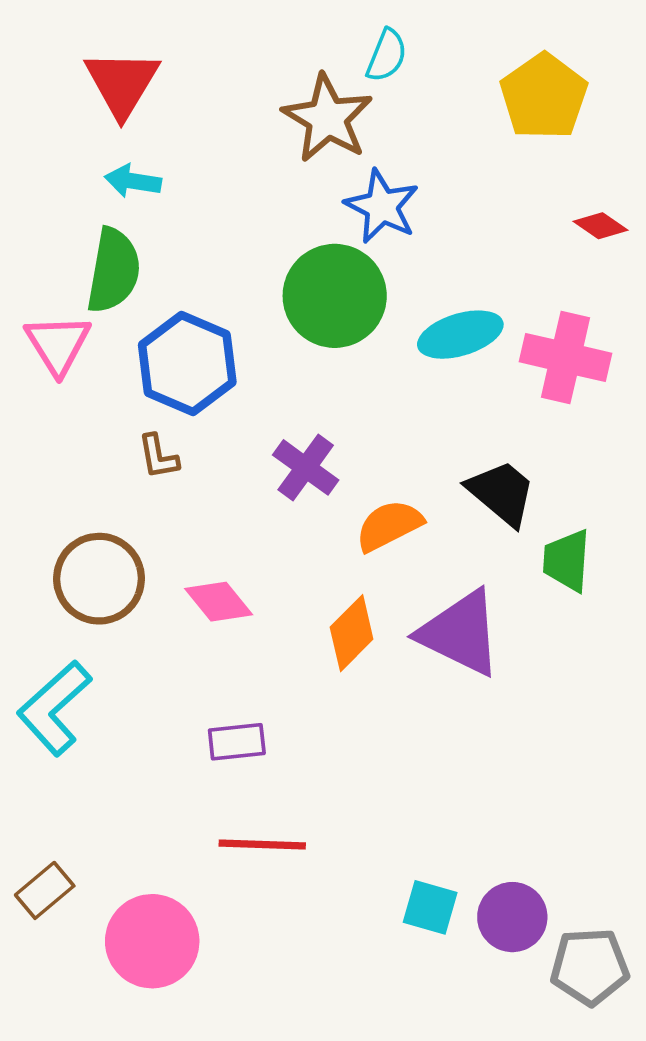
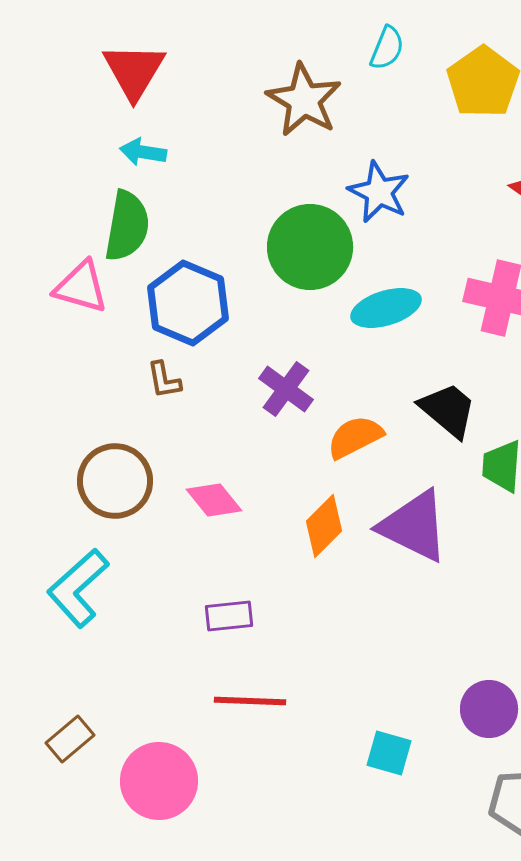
cyan semicircle: (387, 55) -> (387, 48), moved
blue star: (382, 206) -> (379, 192), moved
cyan ellipse: (460, 335) -> (386, 308), moved
pink triangle: (58, 344) -> (81, 287), turned -42
purple circle: (512, 917) -> (489, 709), moved

